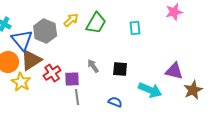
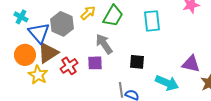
cyan rectangle: (135, 28) -> (152, 21), size x1.5
gray arrow: (93, 66) -> (104, 44), moved, size x1.5
purple square: (72, 79) -> (95, 63), moved
gray line: (77, 97) -> (121, 90), moved

